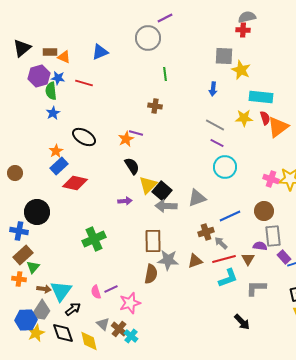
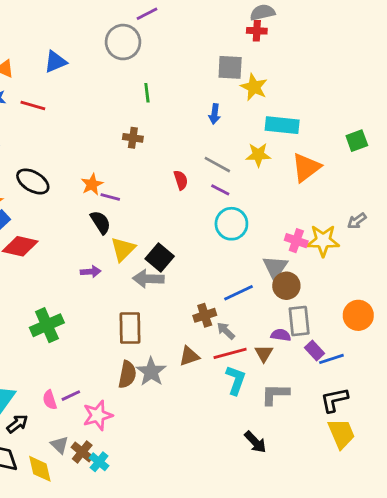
red semicircle: (265, 118) -> (181, 180), moved
purple line: (136, 133) -> (110, 197), moved
black square: (162, 191) -> (160, 258), moved
gray triangle: (197, 198) -> (275, 267), moved, turned -36
gray star: (168, 260) -> (151, 372), moved, turned 30
cyan L-shape: (228, 278) -> (236, 380), turned -50

